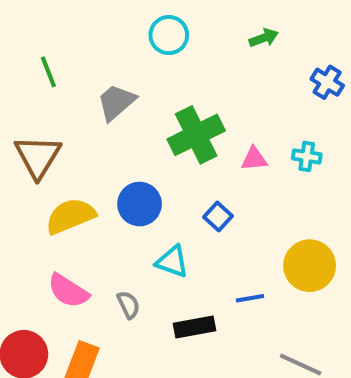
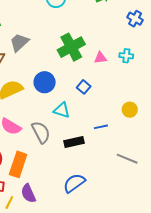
gray trapezoid: (116, 102) -> (19, 42), moved
yellow circle: (310, 266) -> (130, 110), size x0.6
gray semicircle: (128, 305) -> (41, 132), size x1.6

